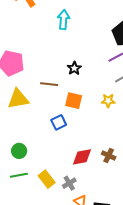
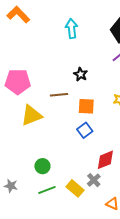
cyan arrow: (64, 20) -> (72, 29), moved
blue square: (59, 122) -> (85, 130), moved
gray cross: (69, 183) -> (94, 180), moved

